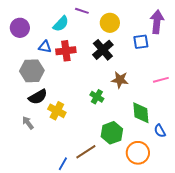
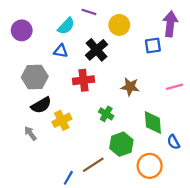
blue triangle: (45, 47) -> (61, 51), moved
black cross: (103, 50) -> (96, 50), moved
red cross: (66, 51) -> (83, 80), moved
green cross: (97, 97) -> (106, 114), moved
yellow cross: (57, 111) -> (62, 120), turned 36

